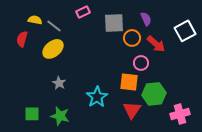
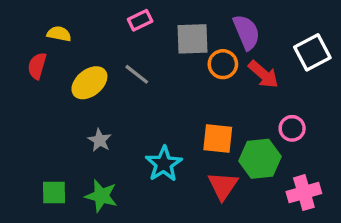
purple semicircle: (146, 19) -> (246, 32), size x1.5
gray line: (54, 26) -> (137, 74), moved
pink circle: (141, 63) -> (292, 128), moved

